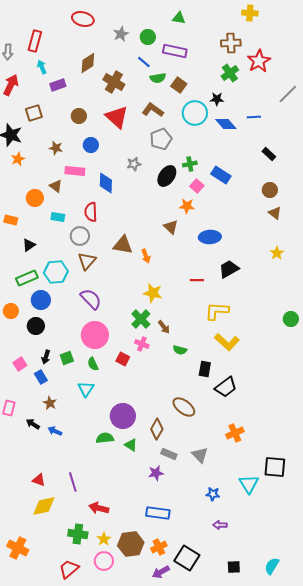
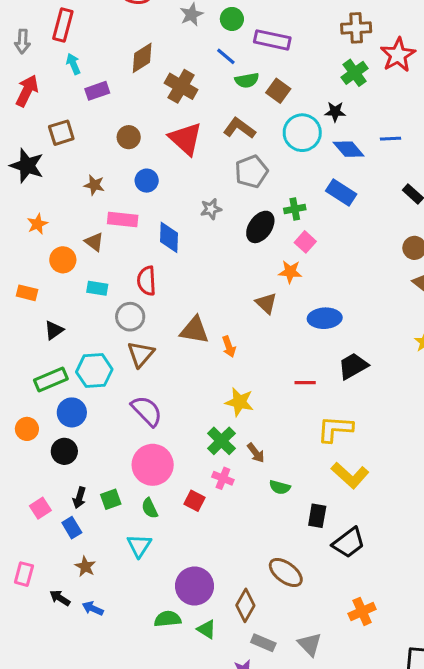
orange star: (18, 159) -> (37, 224), moved
blue rectangle: (221, 175) -> (341, 193), moved

